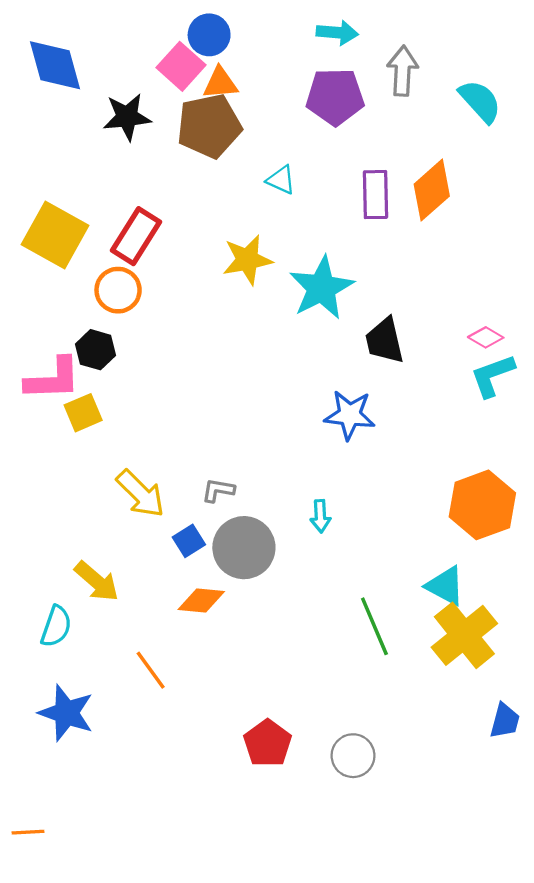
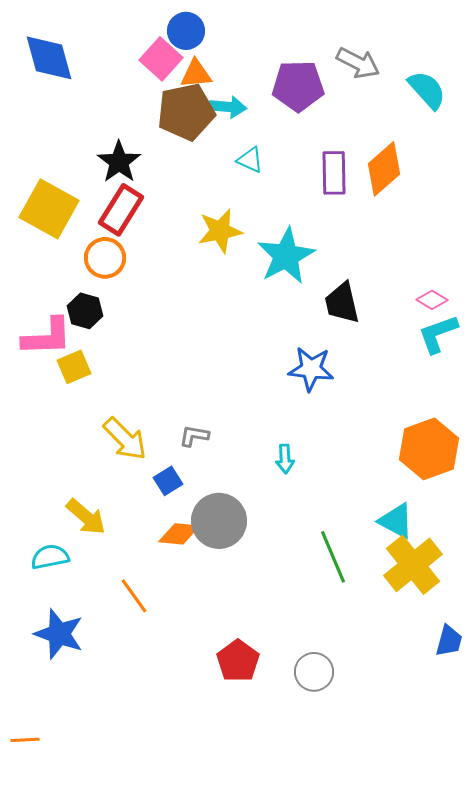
cyan arrow: (337, 33) -> (228, 107), moved
gray arrow: (403, 71) -> (358, 63), turned 114
black star: (127, 117) -> (119, 162), moved, turned -30
gray circle: (244, 548) -> (219, 521), moved
cyan semicircle: (56, 626) -> (50, 557), turned -120

